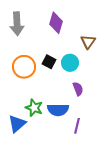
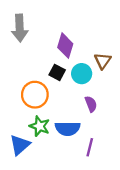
purple diamond: (56, 23) -> (65, 46), moved
brown triangle: (88, 42) -> (103, 61), moved
orange circle: (24, 67) -> (35, 95), moved

